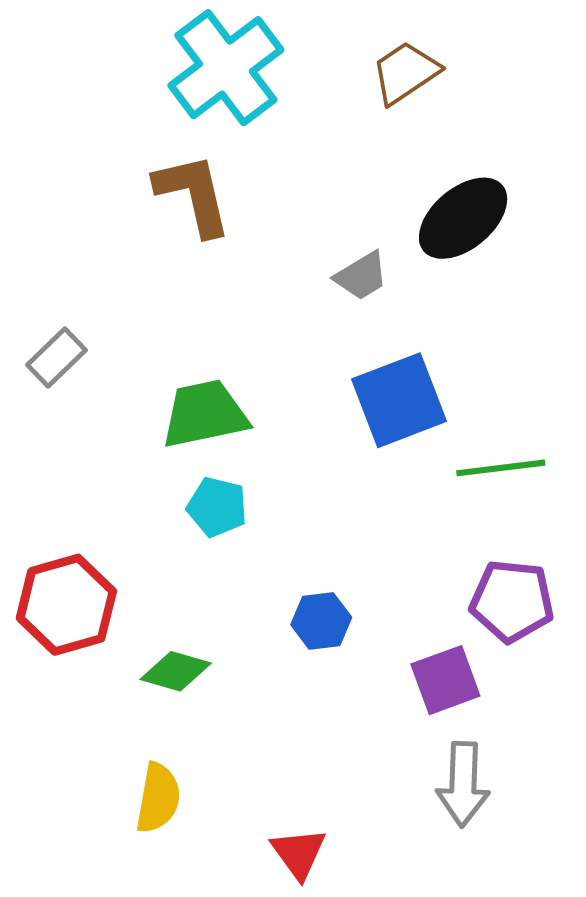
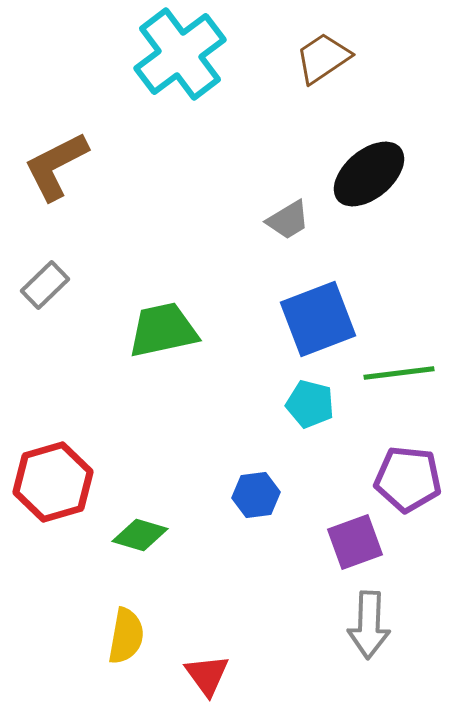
brown L-shape: (193, 194) -> (56, 166), moved, turned -104
cyan pentagon: (217, 507) -> (310, 404), moved
red triangle: (299, 853) -> (207, 675), moved

